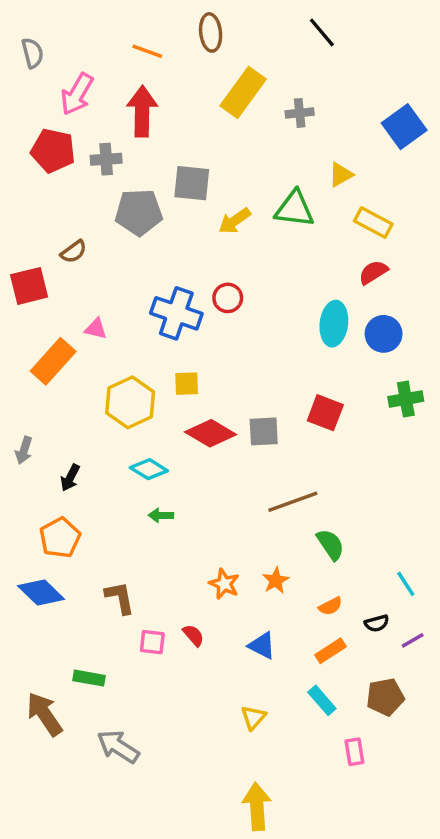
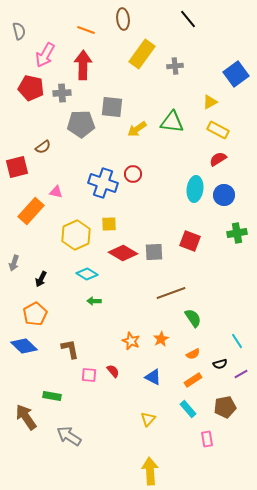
yellow triangle: (341, 175) -> (210, 102), moved

